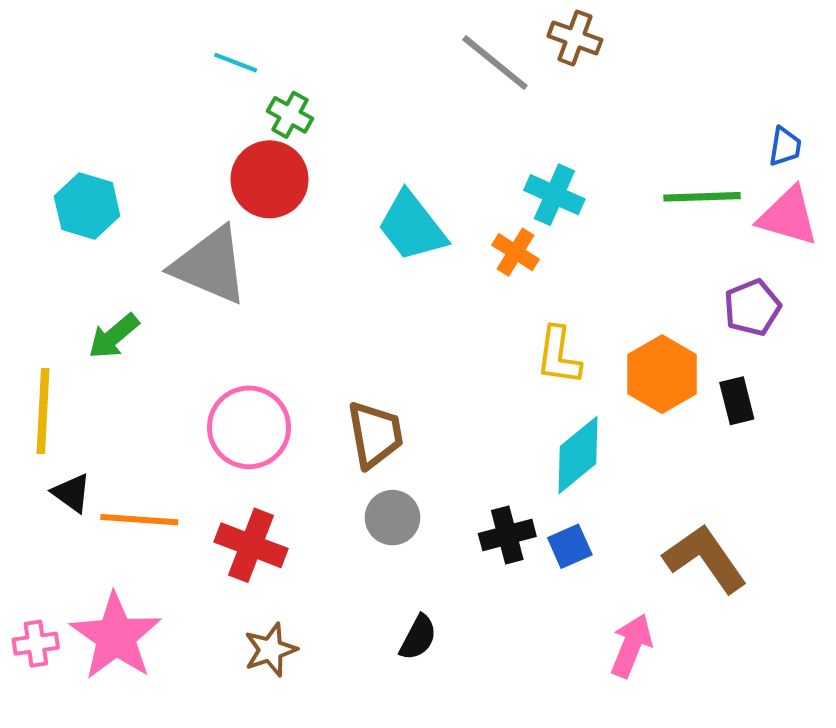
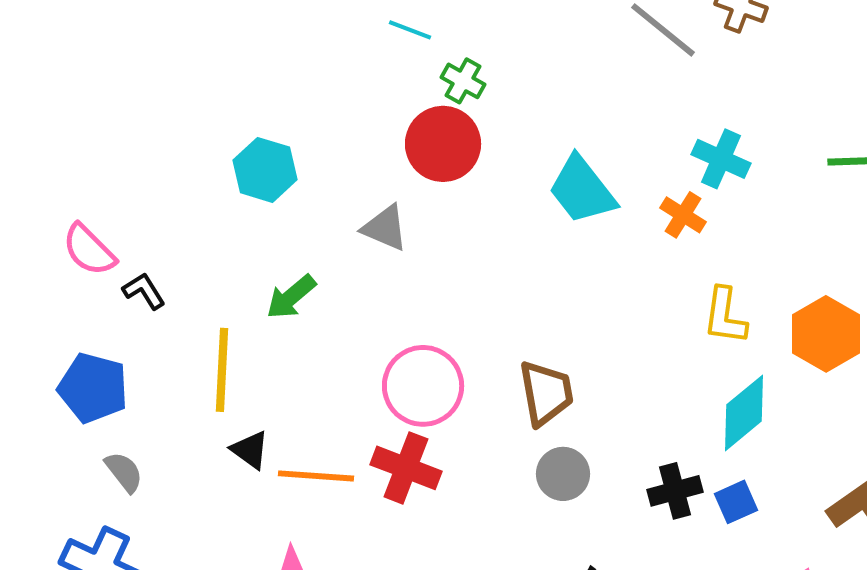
gray triangle: (210, 265) -> (385, 228), size x0.6
red cross: (251, 545) -> (406, 468), moved

